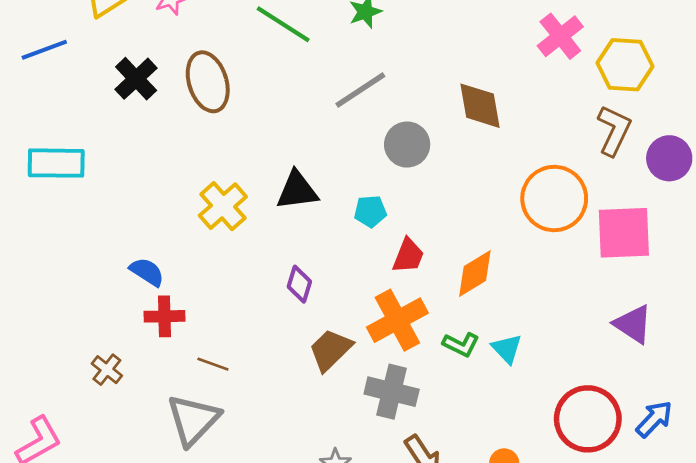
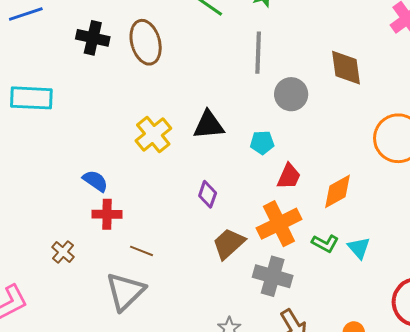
black cross: (136, 79) -> (93, 38), turned -36
gray line: (360, 90) -> (258, 53), turned -57

